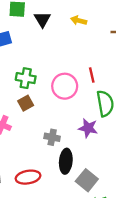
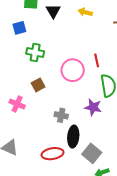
green cross: (26, 78) -> (35, 53), moved
red ellipse: (28, 177) -> (53, 154), moved

